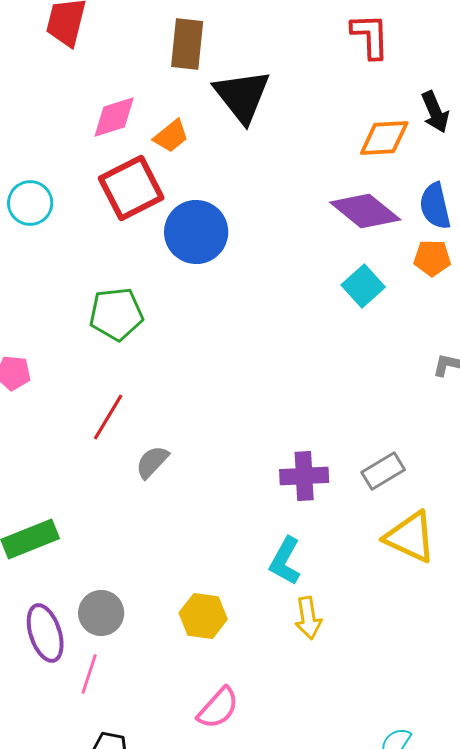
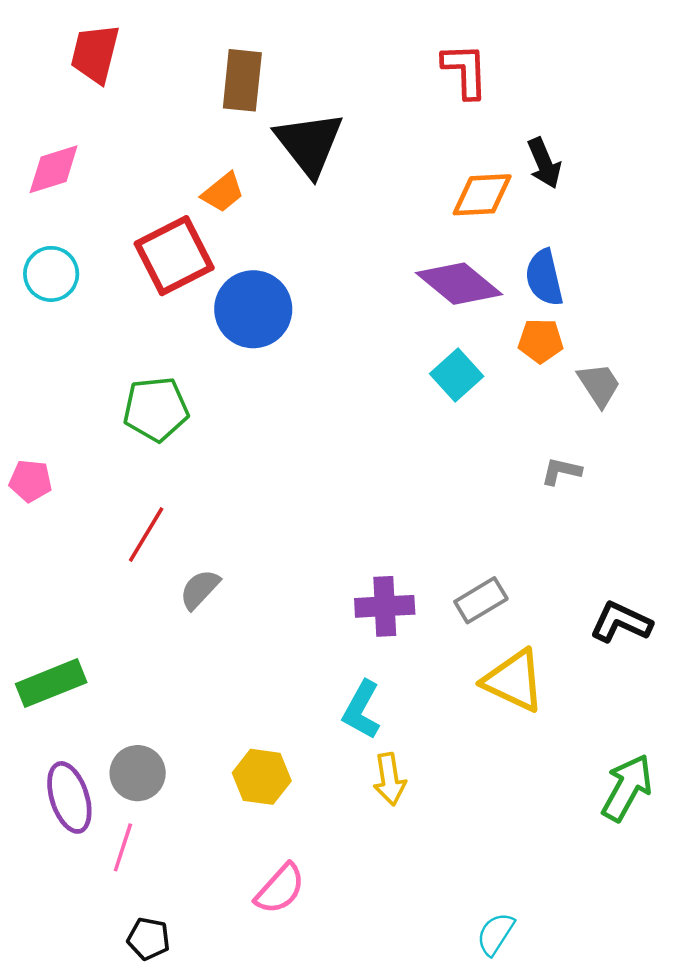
pink diamond: (114, 117) -> (54, 169), moved

